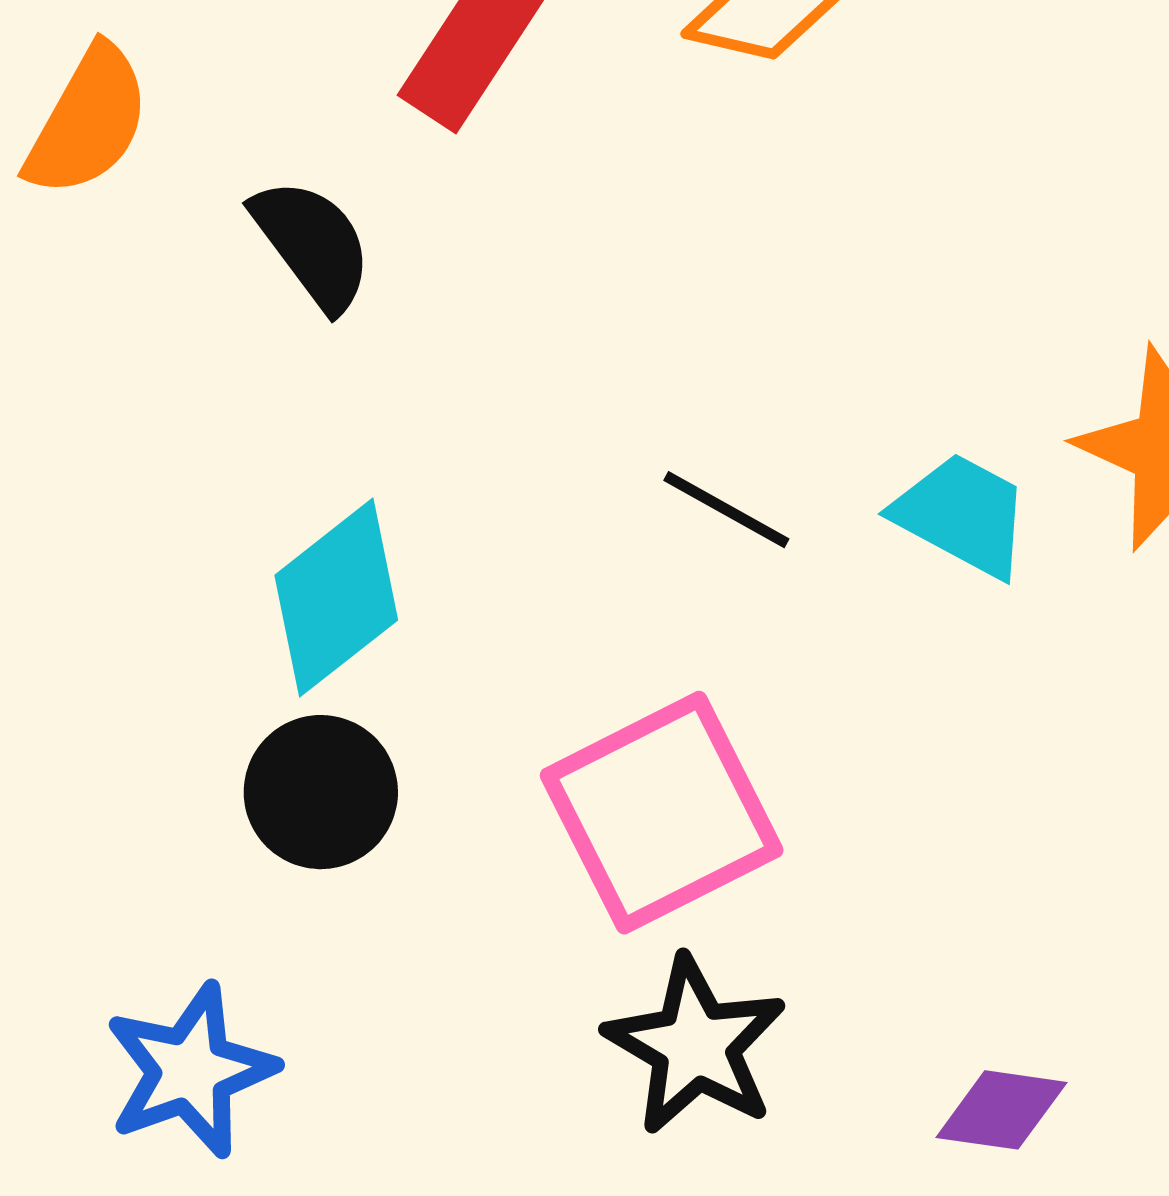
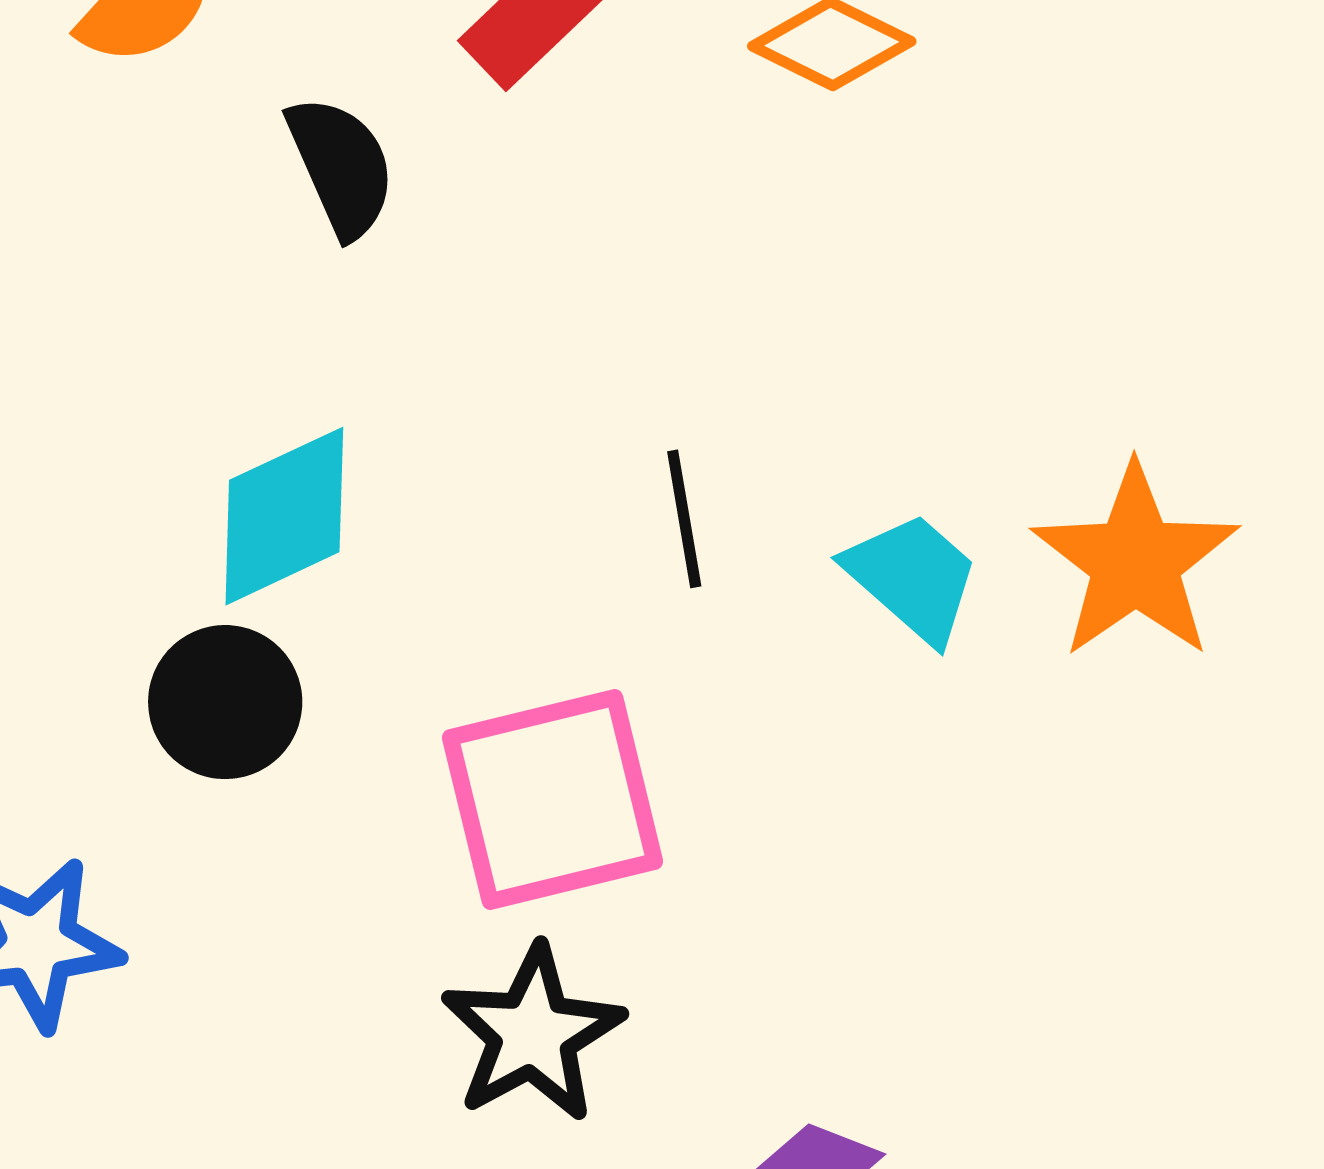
black line: (726, 510) -> (684, 519), turned 38

